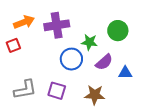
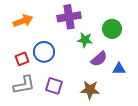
purple cross: (57, 25) -> (69, 17), moved
red square: (13, 45) -> (22, 59), moved
blue circle: (71, 59) -> (44, 52), moved

